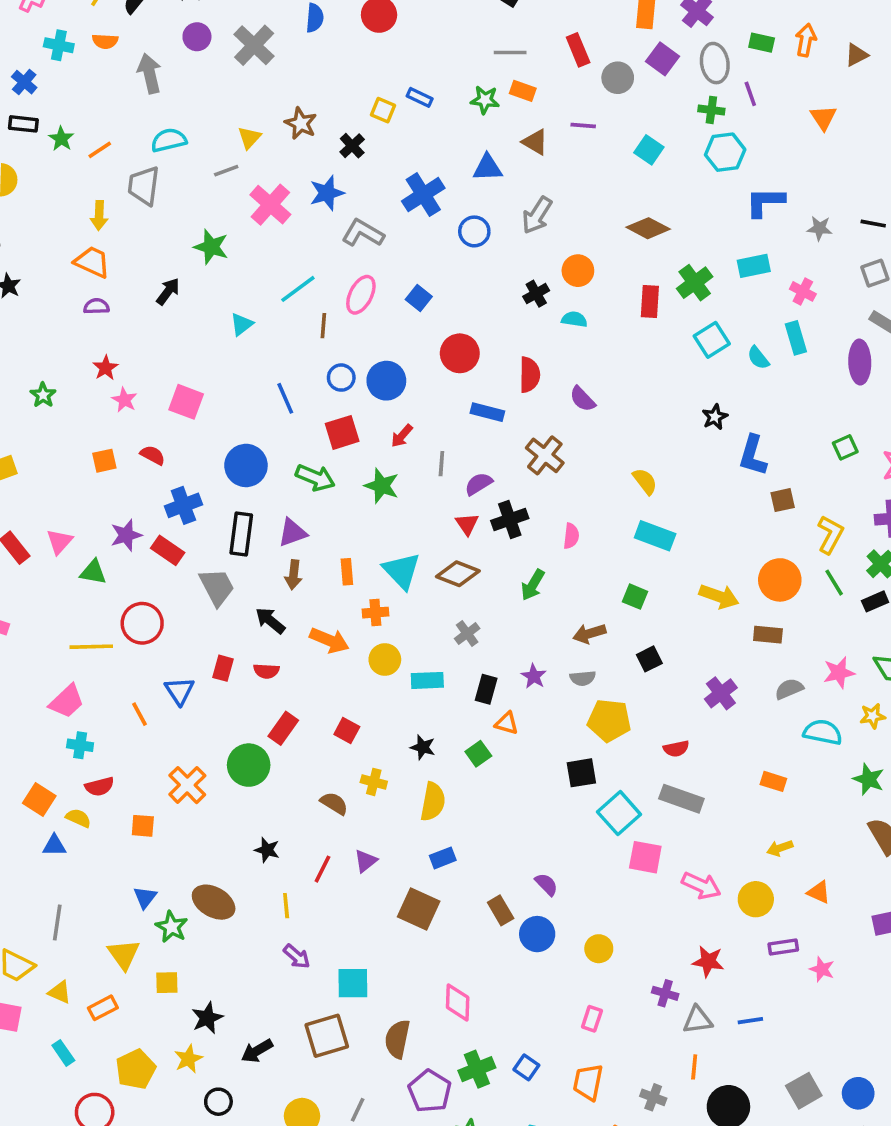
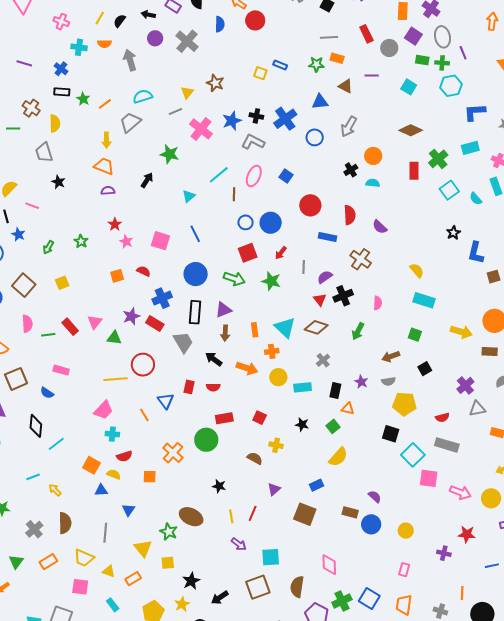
green rectangle: (762, 43) -> (422, 60), moved
black cross: (352, 146) -> (256, 116), moved, turned -32
gray trapezoid: (144, 186) -> (130, 122), turned 45
blue line: (285, 398) -> (195, 234), moved
red rectangle: (283, 728) -> (224, 418), turned 48
black square: (581, 773) -> (391, 434), turned 30
yellow semicircle: (433, 802) -> (338, 457), moved, turned 35
red line: (322, 869) -> (253, 513), moved
blue triangle: (145, 897) -> (128, 510), moved
brown rectangle: (501, 910) -> (350, 512), turned -42
gray triangle: (698, 1020) -> (477, 409), moved
blue square: (526, 1067) -> (369, 598), size x1.5

